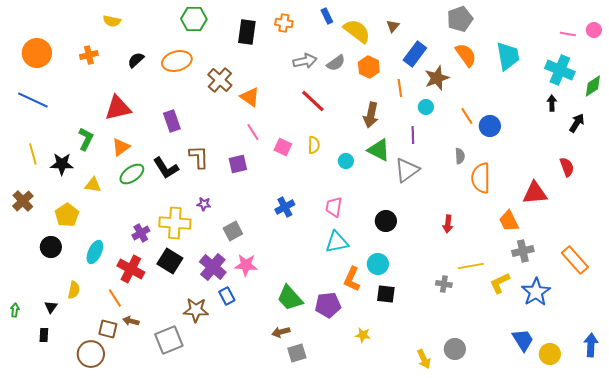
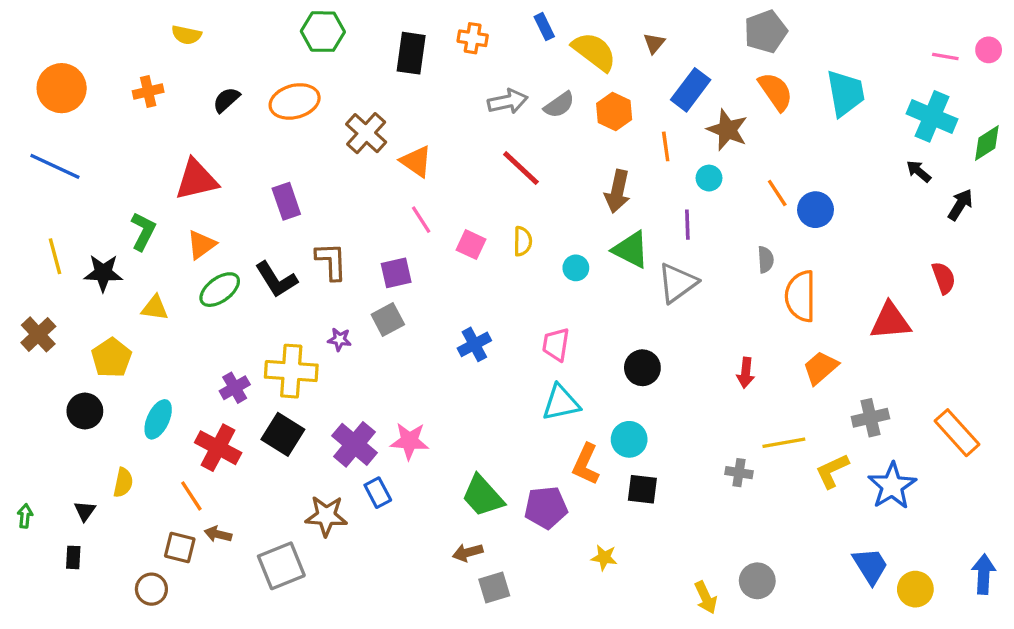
brown star: (437, 78) -> (727, 130), turned -30
black arrow: (552, 103) -> (919, 171), turned -49
orange trapezoid: (509, 221) -> (821, 368), moved, turned 75
gray square: (233, 231) -> (388, 319), moved
brown circle: (91, 354) -> (151, 589), size x0.7

